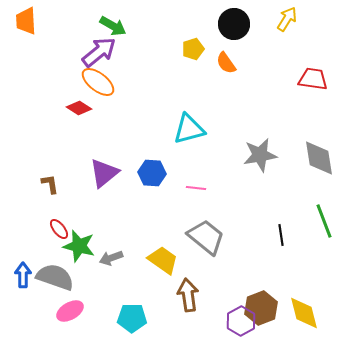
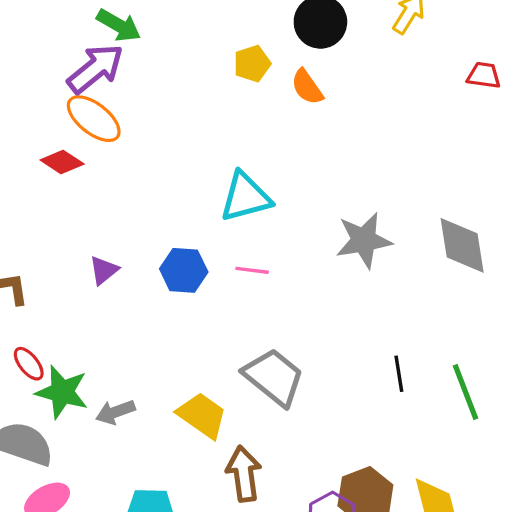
red trapezoid: (313, 79) -> (484, 75), moved, size x0.7
purple triangle: (104, 173) -> (104, 270), size x0.6
pink line: (196, 188) -> (252, 270), moved
green line: (324, 221) -> (465, 392), moved

